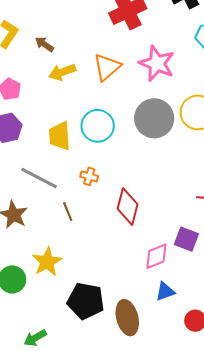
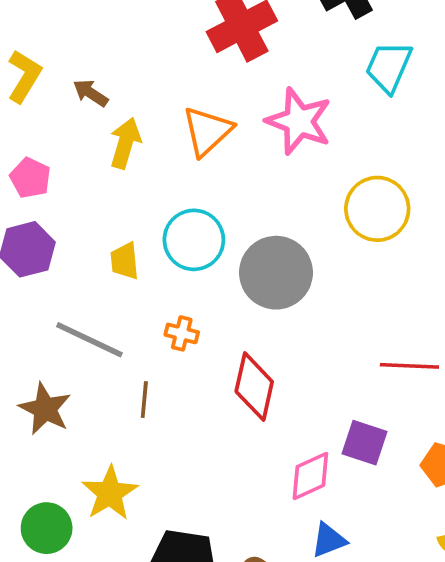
yellow arrow: (62, 72) -> (125, 143), turned 128
gray circle: (154, 118) -> (276, 273), moved
yellow trapezoid: (60, 136) -> (125, 261), size x0.7
brown line: (68, 212) -> (144, 400), turned 30

